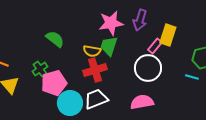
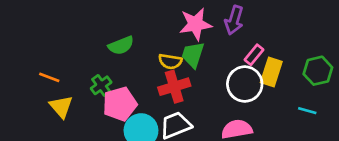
yellow rectangle: (168, 35) -> (271, 72), moved
green semicircle: (55, 39) -> (121, 45), turned 120
cyan line: (192, 77) -> (307, 111), moved

